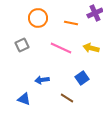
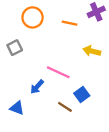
pink line: (61, 48) -> (58, 72), moved
blue square: (82, 78) -> (82, 95), moved
blue arrow: (42, 80) -> (37, 87), turned -40

